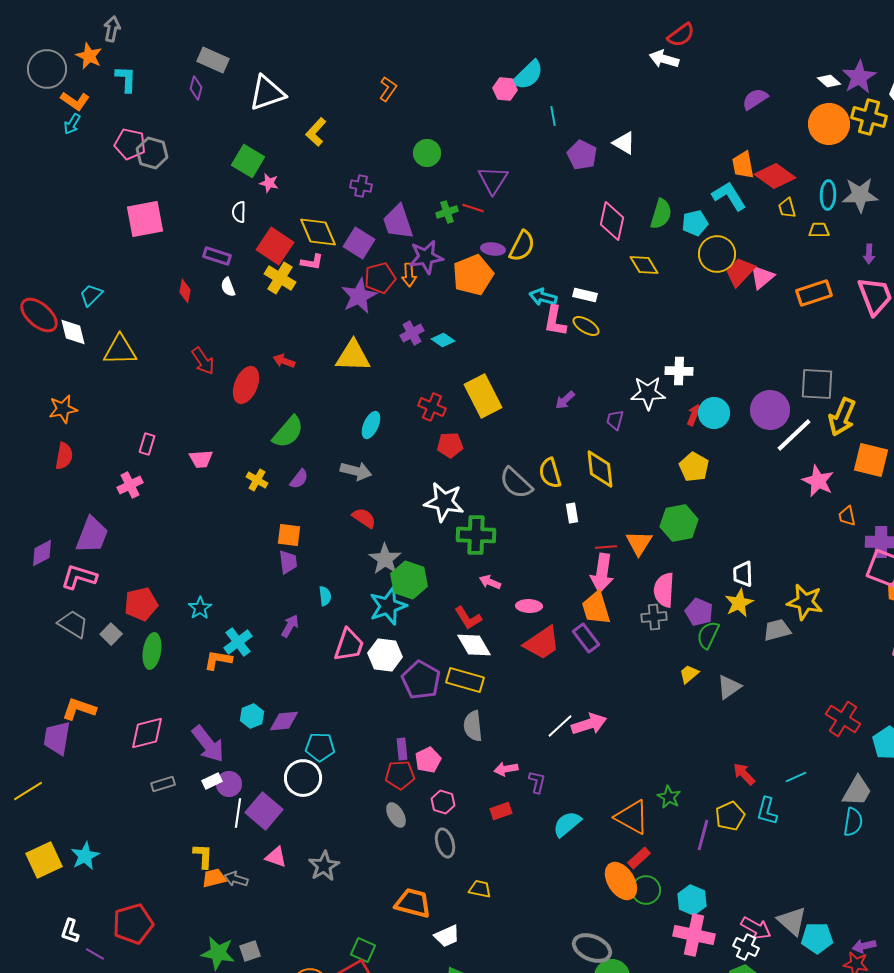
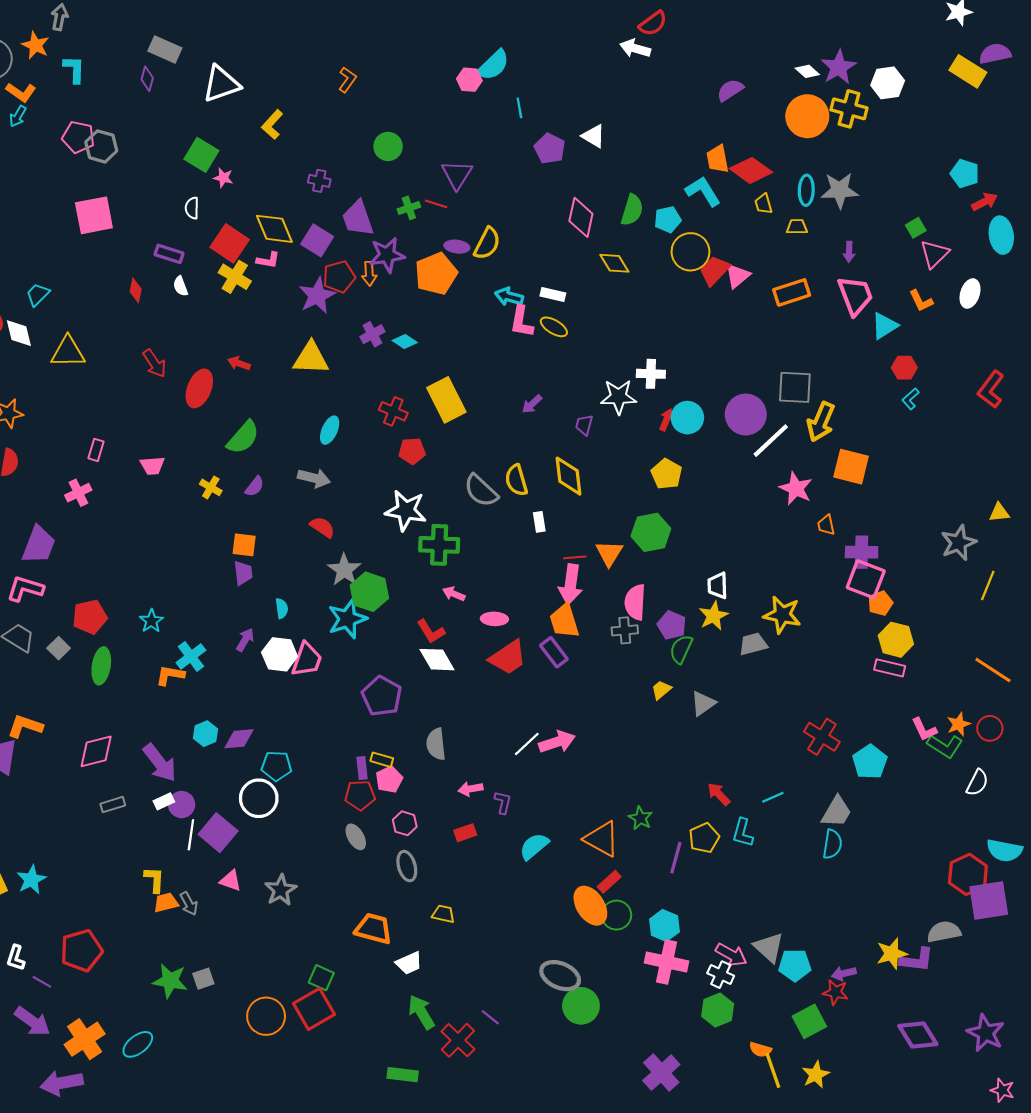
white hexagon: (385, 655) -> (280, 654), moved
yellow rectangle: (465, 680) -> (382, 760), moved, size x0.6
gray arrow: (236, 879) -> (189, 904), turned -135

